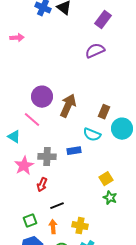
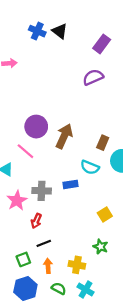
green star: (110, 198) -> (101, 247), moved
black line: (57, 206) -> (44, 243), moved

